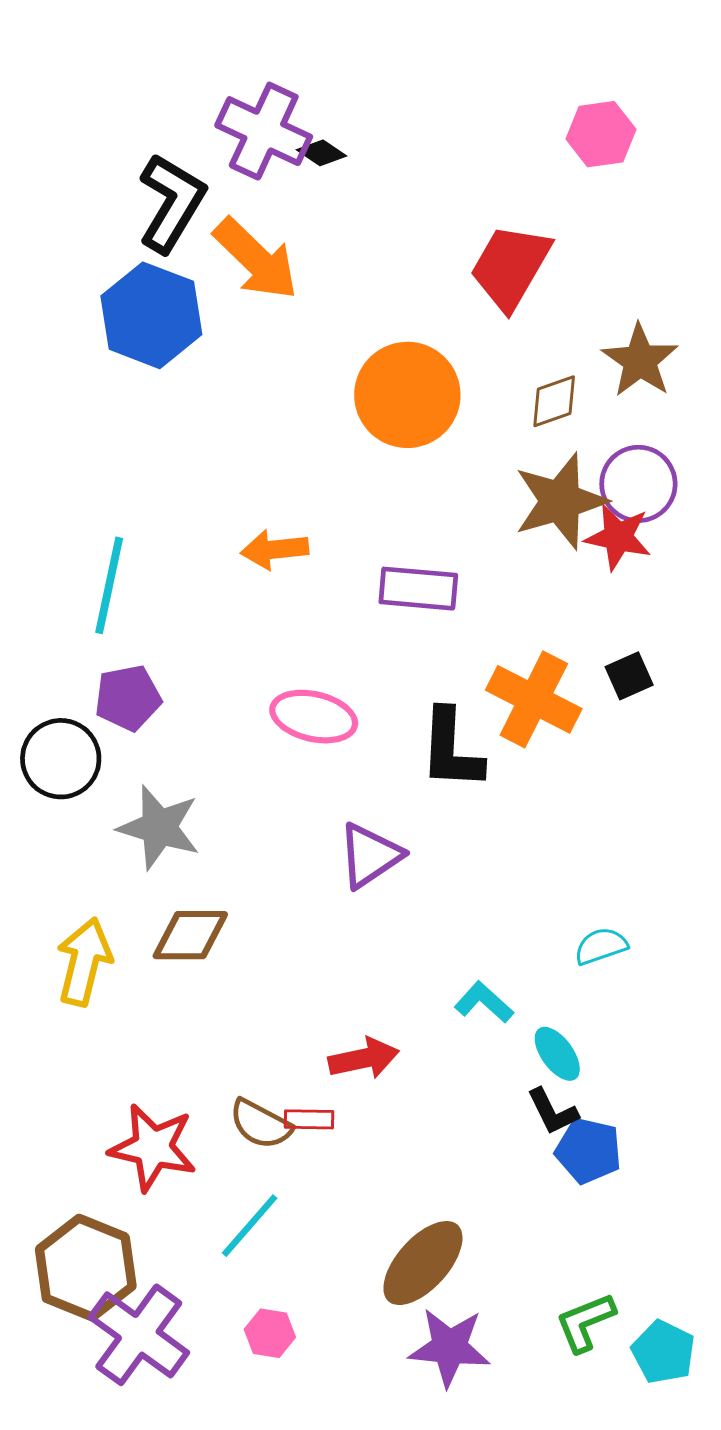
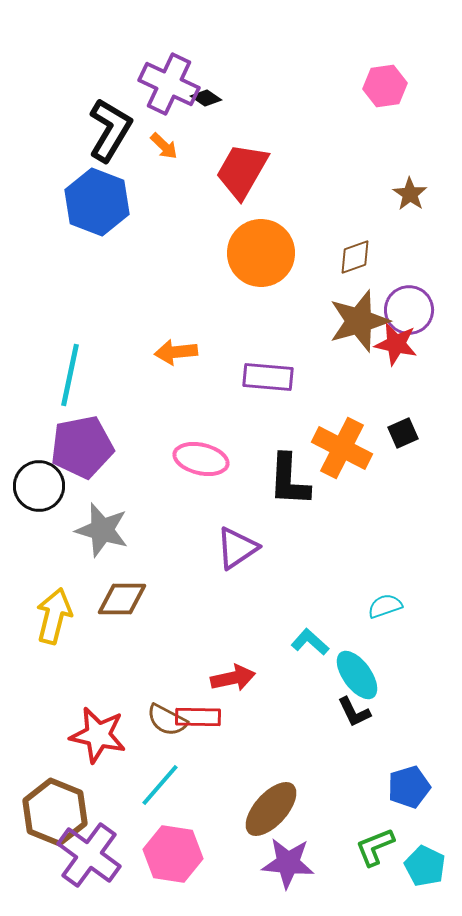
orange arrow: (256, 259) -> (164, 146), moved, size x0.5
red trapezoid: (510, 267) -> (242, 171), moved
brown star: (640, 361) -> (410, 194), moved, size x0.7
purple pentagon: (128, 698) -> (82, 447), size x1.5
cyan ellipse: (557, 1054) -> (357, 675), size x1.4
red rectangle: (309, 1119) -> (198, 717), size x1.4
blue pentagon: (588, 1151) -> (409, 787), moved, turned -30
pink hexagon: (270, 1333) -> (173, 854), size x1.8

